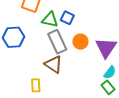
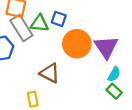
gray rectangle: (57, 42) -> (21, 28), moved
orange circle: (80, 42) -> (77, 44), size x1.6

